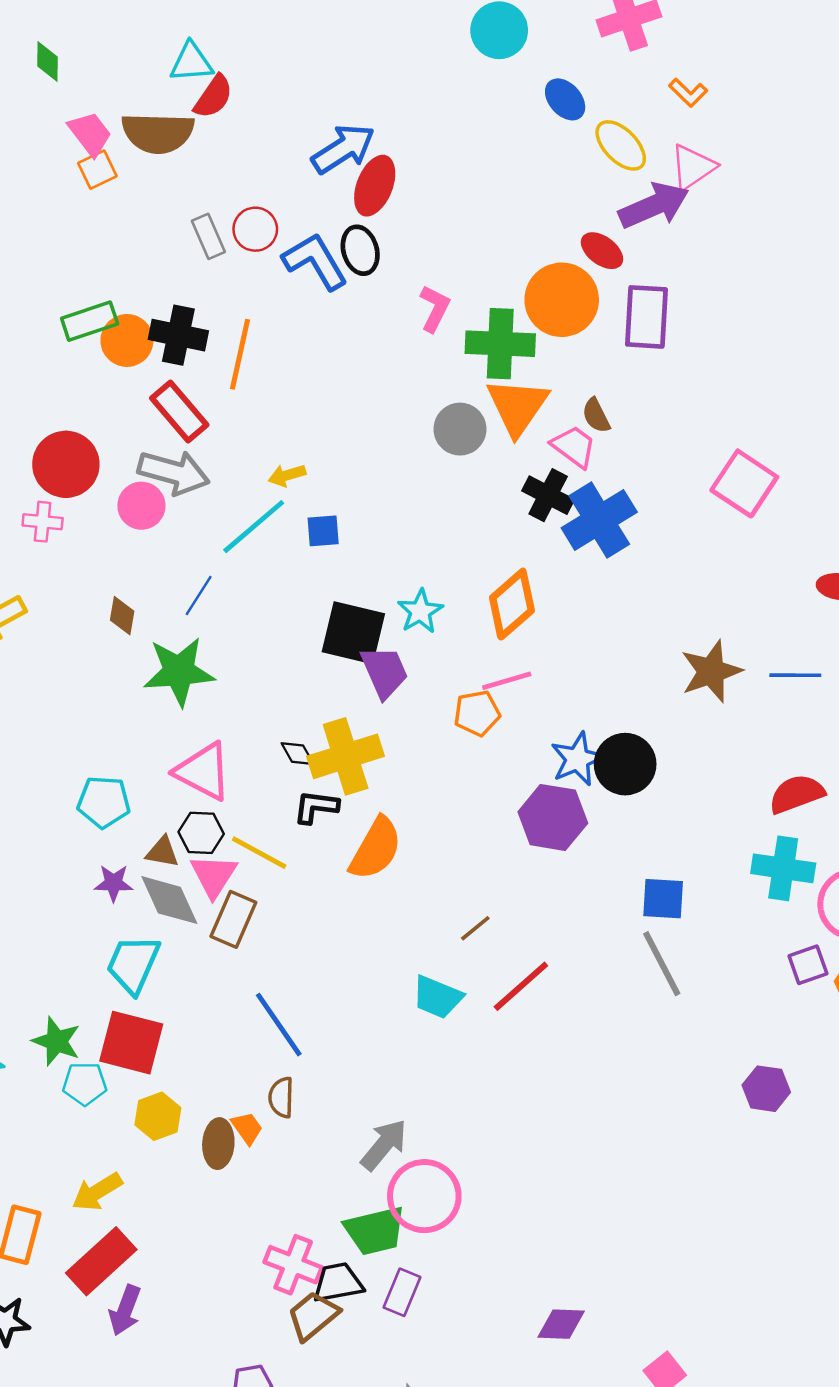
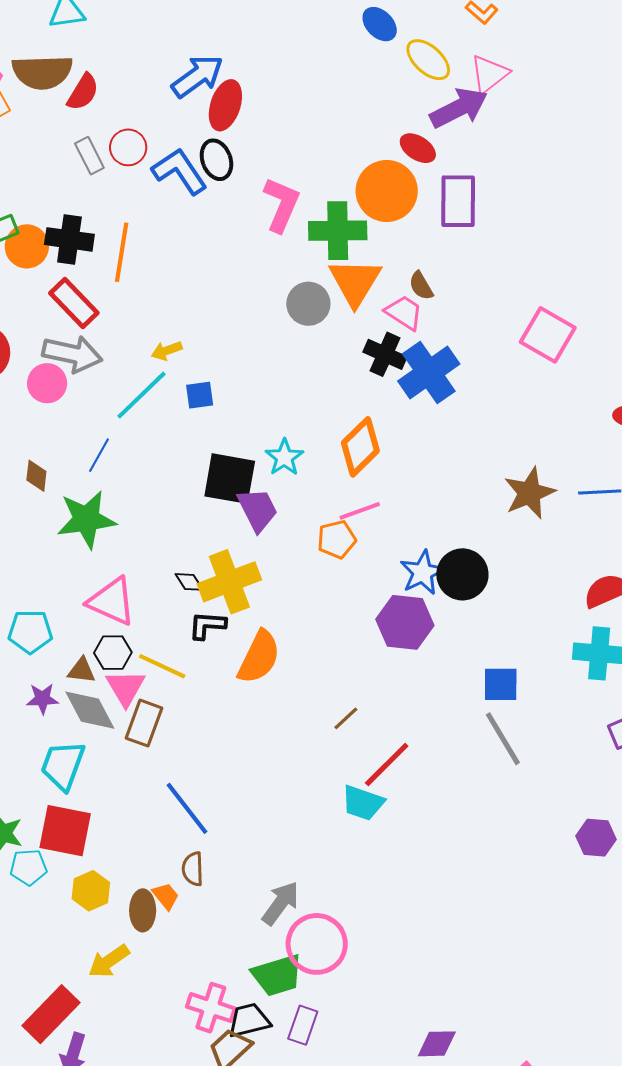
red semicircle: (213, 97) -> (83, 92), moved
pink L-shape: (435, 308) -> (281, 205), size x1.4
cyan trapezoid: (437, 997) -> (363, 803), moved
yellow arrow: (97, 1192) -> (109, 961), moved

